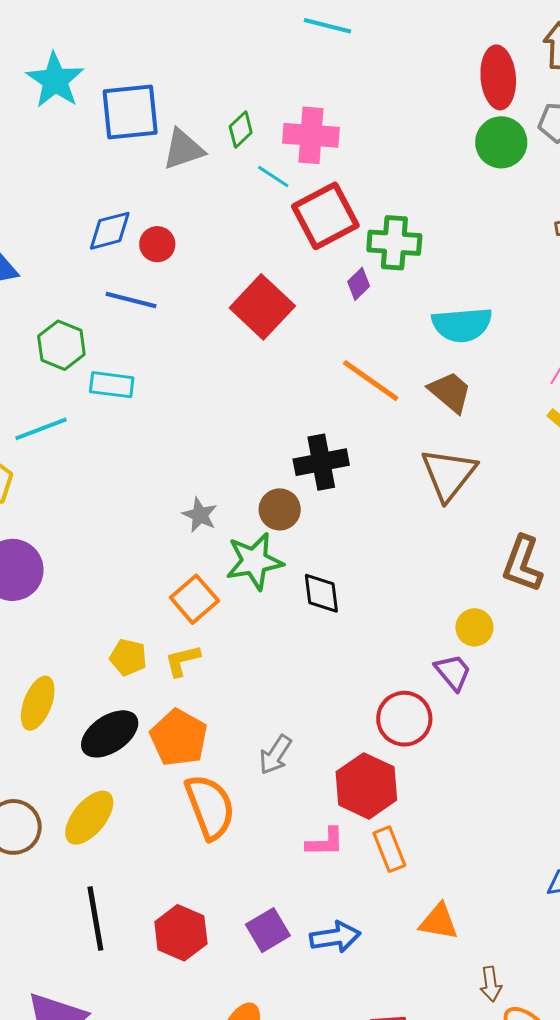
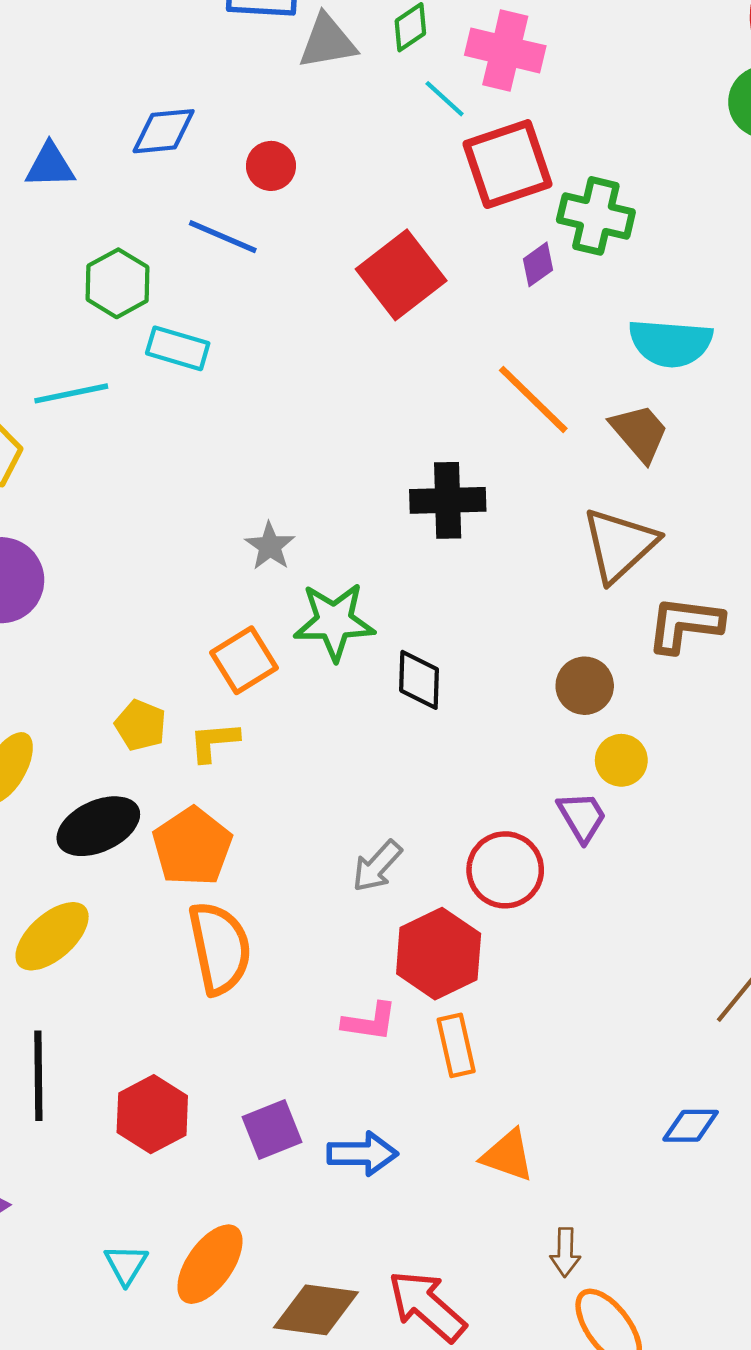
blue diamond: (110, 231) -> (164, 131), moved
brown circle: (280, 509) -> (585, 686), moved
brown L-shape: (523, 564) -> (685, 624), moved, turned 68
gray arrow: (275, 755) -> (377, 866), moved

